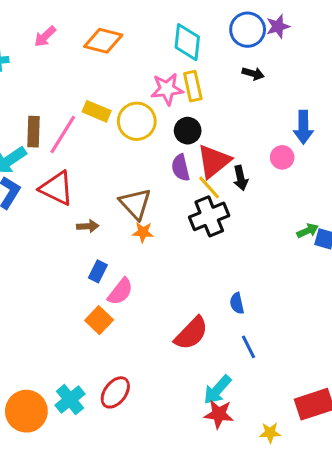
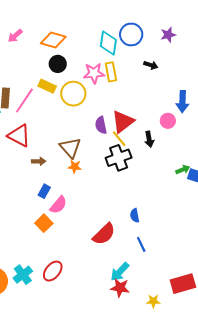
blue circle: (248, 30) -> (131, 34), moved
black circle: (188, 131) -> (58, 64), moved
black arrow: (241, 178) -> (149, 139), moved

